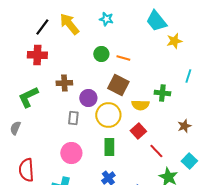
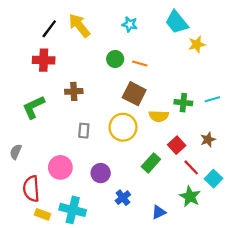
cyan star: (106, 19) -> (130, 24), moved
cyan line: (188, 76) -> (212, 99), moved, turned 56
purple circle: (88, 98) -> (101, 173), moved
gray semicircle: (15, 128) -> (16, 152), moved
red square: (138, 131) -> (177, 145), moved
green rectangle: (109, 147) -> (151, 163), moved, turned 42
red line: (156, 151) -> (191, 167), moved
pink circle: (71, 153) -> (60, 167), moved

